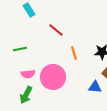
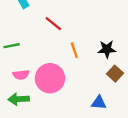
blue triangle: (95, 87) -> (99, 103), moved
green arrow: (26, 95) -> (19, 99), turned 60

